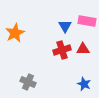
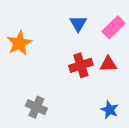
pink rectangle: (87, 21) -> (114, 27), turned -54
blue triangle: (65, 26) -> (78, 23), moved

